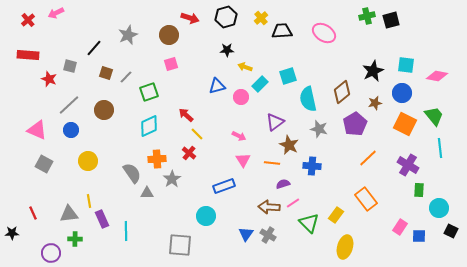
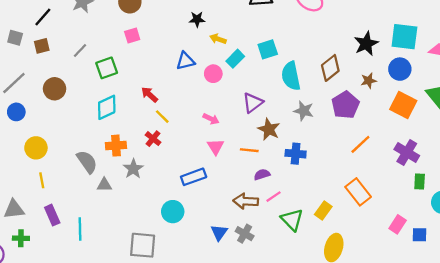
cyan square: (406, 65) -> (404, 37), size x1.4
brown square: (106, 73) -> (42, 46), moved, turned -32
yellow line: (89, 201) -> (42, 180), moved

